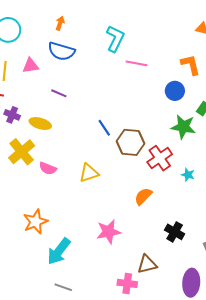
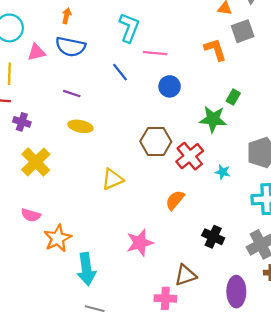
pink triangle: (31, 66) -> (36, 52), moved
blue circle: (175, 91) -> (170, 86), moved
yellow ellipse: (40, 124) -> (80, 126), moved
blue line: (104, 128) -> (120, 72), moved
pink semicircle: (48, 168) -> (31, 215), moved
cyan arrow: (59, 251) -> (86, 269), turned -40

